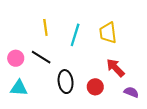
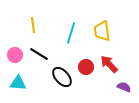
yellow line: (45, 27) -> (33, 25), moved
black ellipse: (66, 82) -> (62, 77), turned -35
red circle: (95, 87) -> (86, 67), moved

